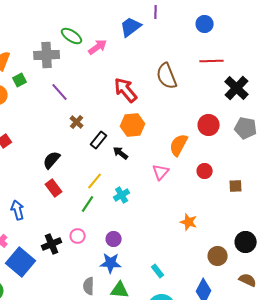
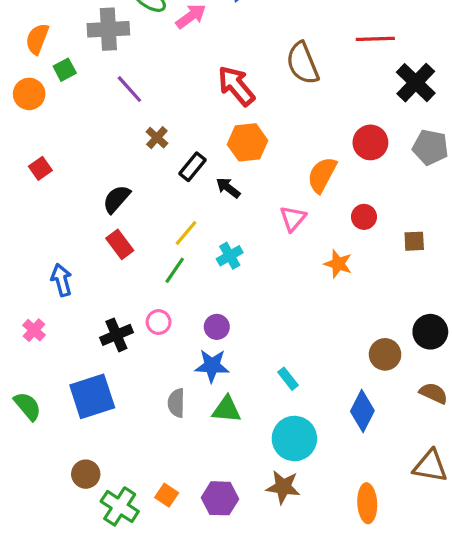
orange star: (189, 222) -> (338, 264), moved
blue square: (21, 262) -> (92, 396), moved, turned 32

